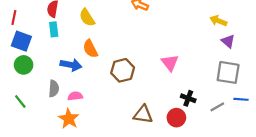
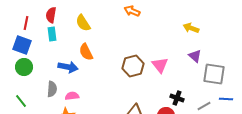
red line: (14, 18) -> (26, 23), moved
yellow arrow: (218, 21) -> (191, 28), moved
purple triangle: (228, 41) -> (195, 56), moved
brown hexagon: (123, 70) -> (133, 66), moved

